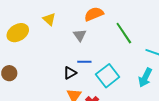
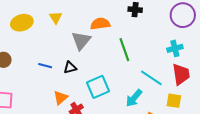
gray triangle: (80, 35) -> (81, 41), size x1.5
blue line: (84, 62) -> (45, 66), moved
black triangle: (70, 73) -> (70, 68), moved

